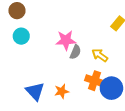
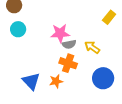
gray semicircle: (75, 52) -> (69, 44), turned 56
orange cross: (94, 81) -> (68, 63), moved

